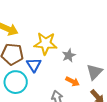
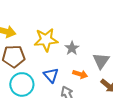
blue triangle: (34, 65) -> (51, 75), moved

